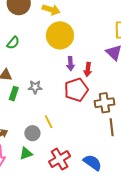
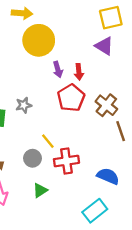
brown cross: (104, 103) -> (106, 105), turned -30
green triangle: (26, 153) -> (40, 190), moved
red cross: (60, 159) -> (66, 161), moved, turned 35

